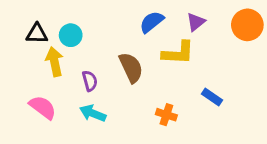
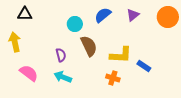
black triangle: (37, 34) -> (25, 14), moved
cyan circle: (71, 35) -> (75, 24), moved
yellow L-shape: (178, 53) -> (121, 55), moved
yellow arrow: (54, 62) -> (15, 42), moved

